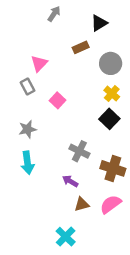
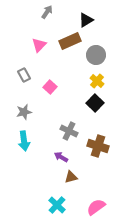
brown rectangle: (81, 47) -> (70, 41), size x1.5
pink triangle: (39, 63) -> (39, 45), moved
pink semicircle: (111, 204) -> (96, 207), moved

